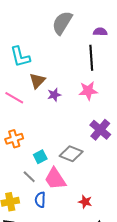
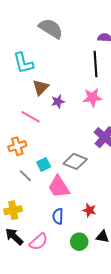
gray semicircle: (62, 23) -> (51, 28), moved, turned 90
pink line: (14, 98) -> (30, 117), moved
gray line: (29, 177) -> (25, 176), moved
blue semicircle: (40, 200) -> (58, 216), moved

